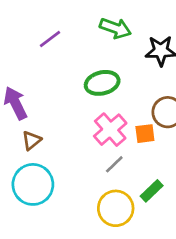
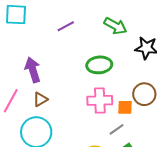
pink cross: (110, 130) -> (100, 100), turned 30
gray line: (114, 164) -> (117, 129), moved

